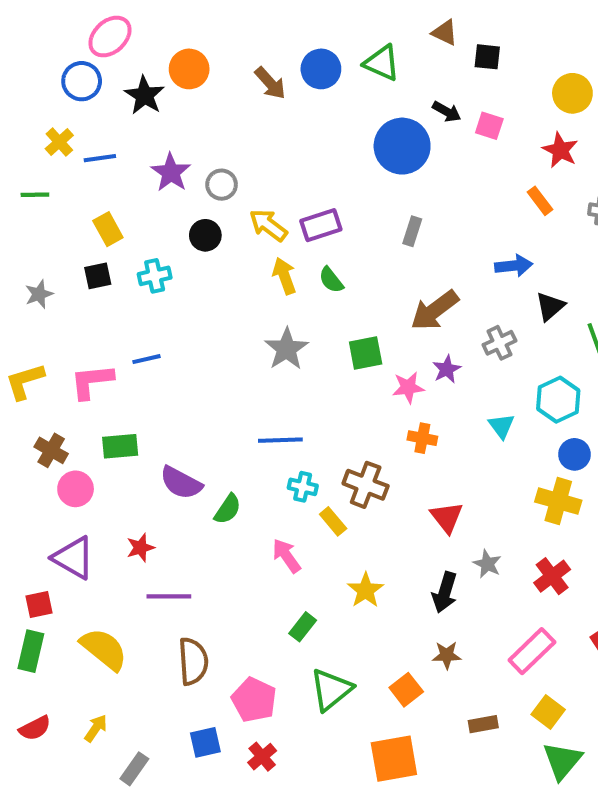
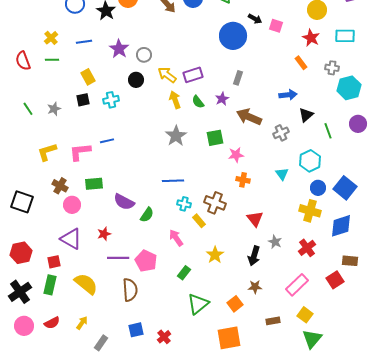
yellow cross: (59, 142) -> (51, 38), moved
brown arrow: (435, 310) -> (249, 117), turned 60
purple star: (447, 369) -> (222, 99), moved
pink pentagon: (254, 700) -> (146, 261), moved

